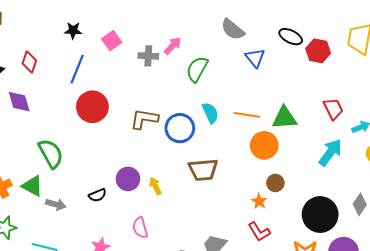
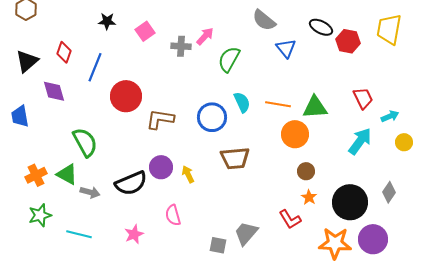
blue line: (77, 69) -> (95, 67), moved
brown L-shape: (144, 119) -> (160, 119), moved
black semicircle: (97, 195) -> (131, 183), size x1.8
orange star: (259, 201) -> (309, 197), moved

